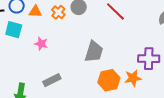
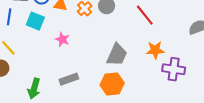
orange star: (133, 78) -> (155, 50), moved
orange hexagon: (109, 80) -> (112, 84), moved

